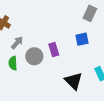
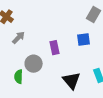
gray circle: (34, 56) -> (34, 64), moved
green semicircle: (13, 63) -> (19, 77), moved

